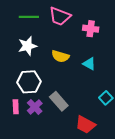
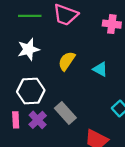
pink cross: (91, 29) -> (112, 24), moved
yellow semicircle: (60, 56) -> (67, 61), turned 108

